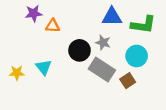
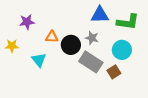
purple star: (34, 13) -> (27, 22), moved
orange triangle: (53, 26) -> (52, 37), moved
yellow star: (17, 73) -> (12, 46), moved

